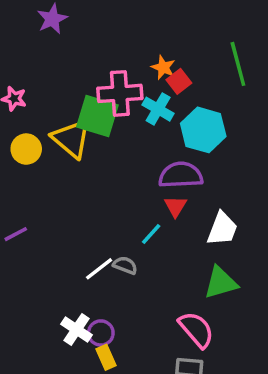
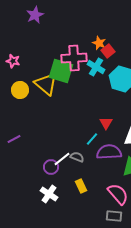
purple semicircle: (181, 175) -> (109, 152), moved
purple circle: (101, 333) -> (51, 167), moved
yellow rectangle: (106, 357) -> (81, 186), moved

